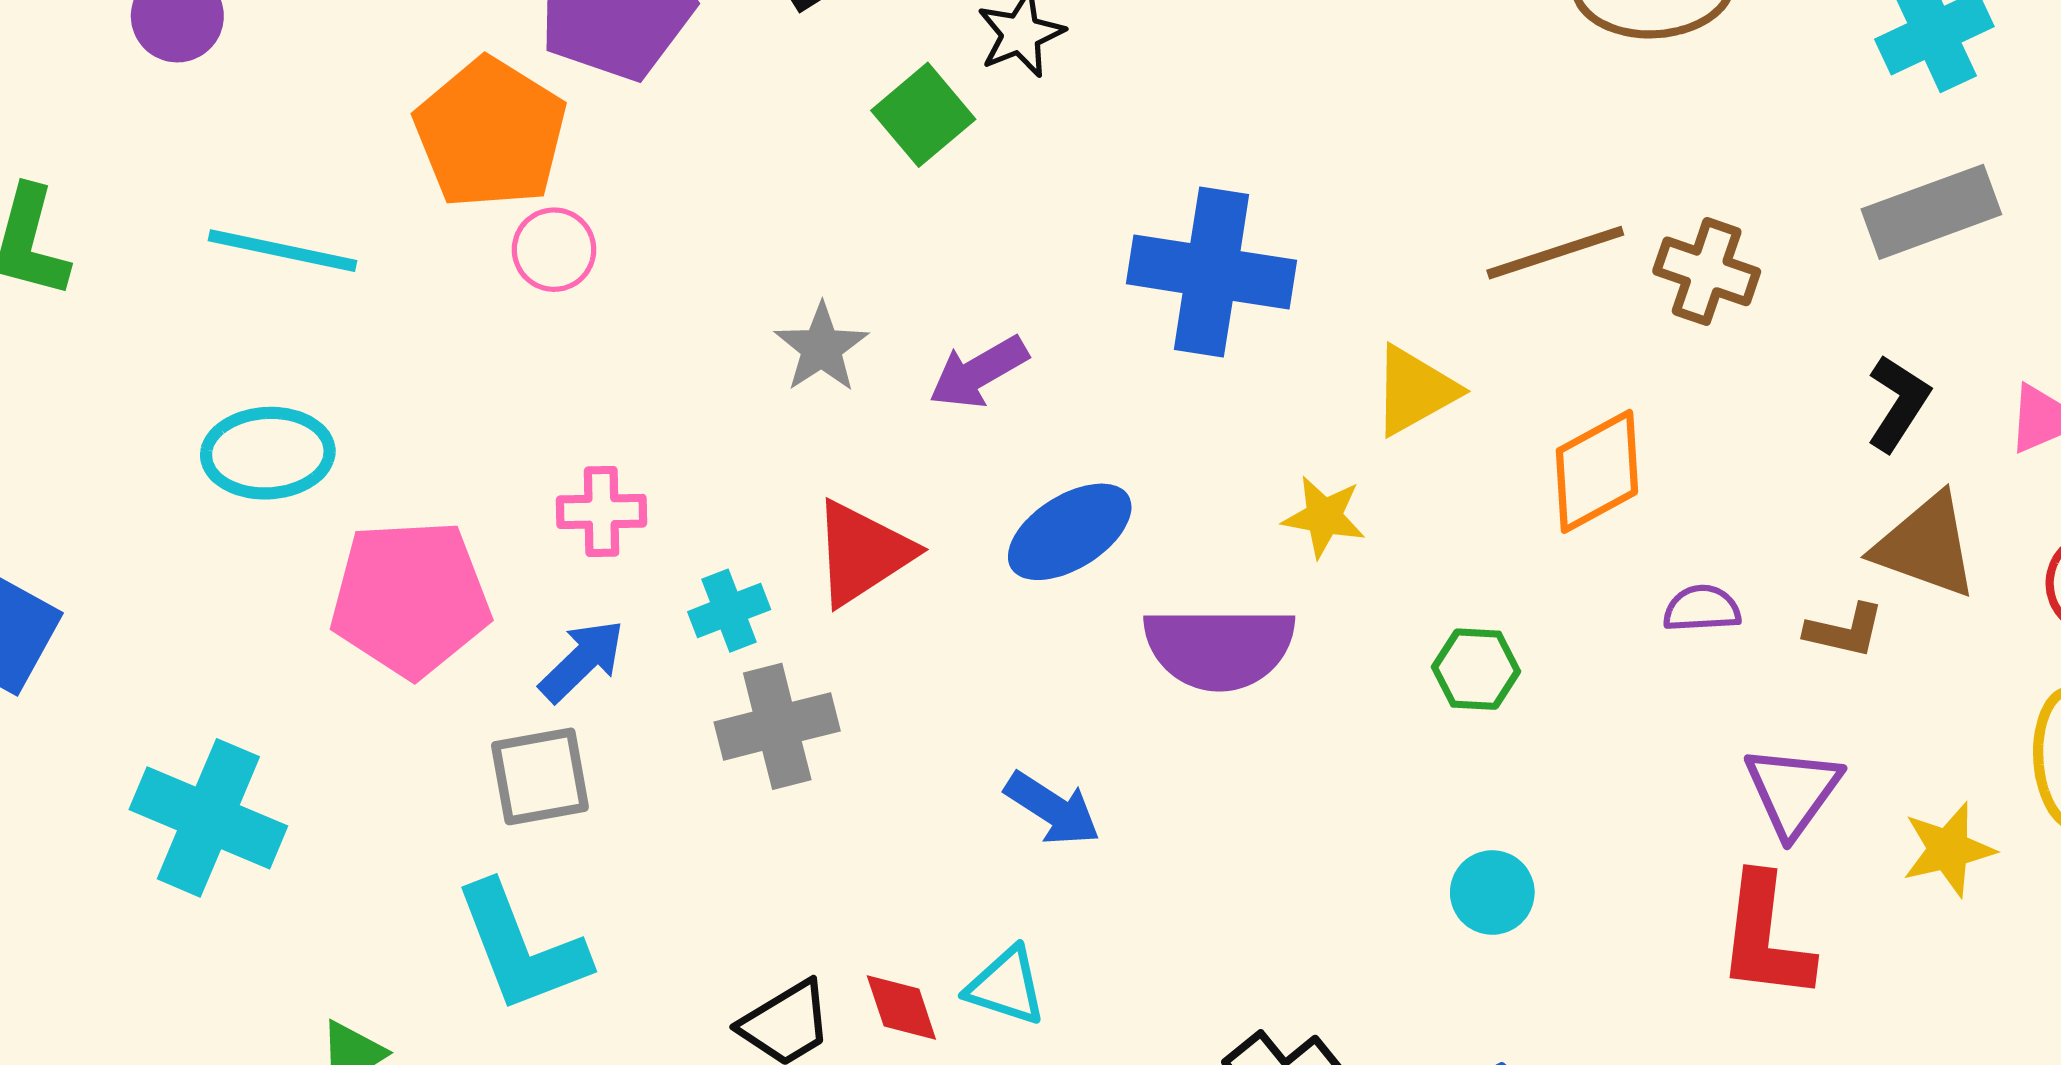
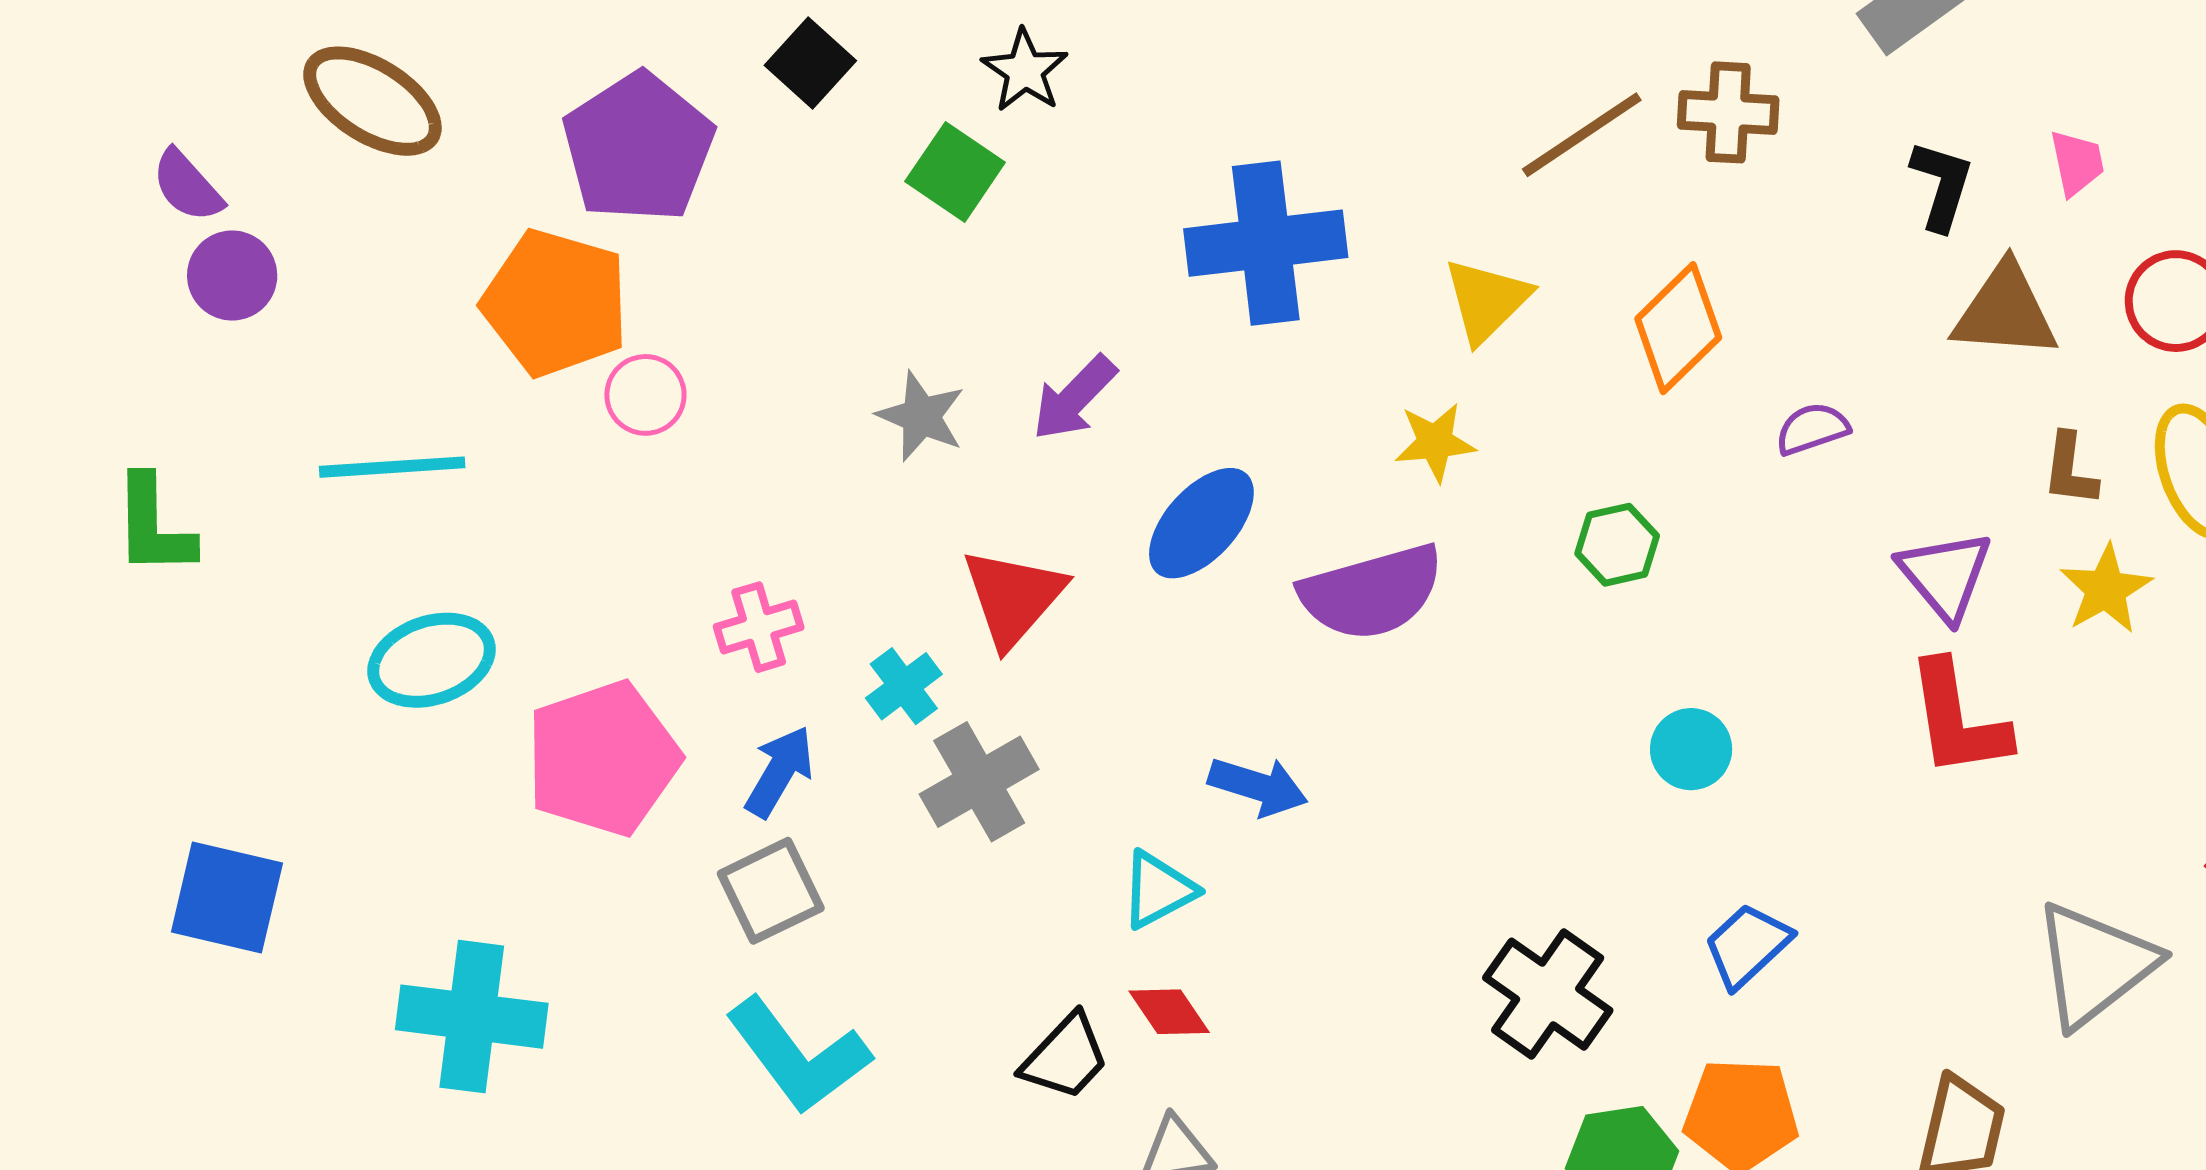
brown L-shape: (1845, 631) -> (2070, 470), moved, turned 100
cyan triangle: (1006, 986) -> (1158, 890), moved, turned -30

